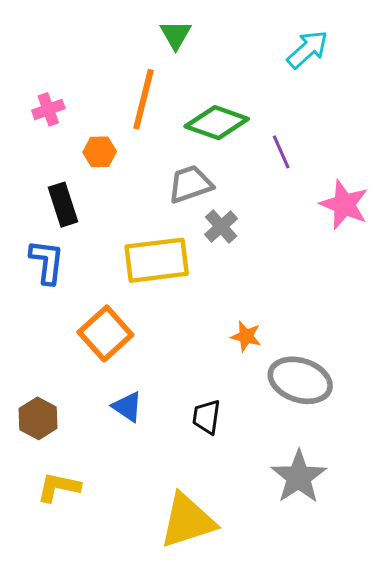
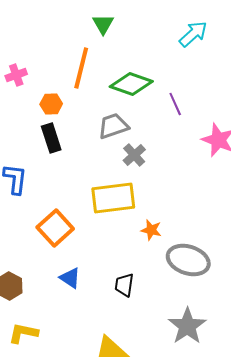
black rectangle: (63, 205) -> (51, 138), moved
yellow rectangle: (157, 260) -> (113, 198), moved

